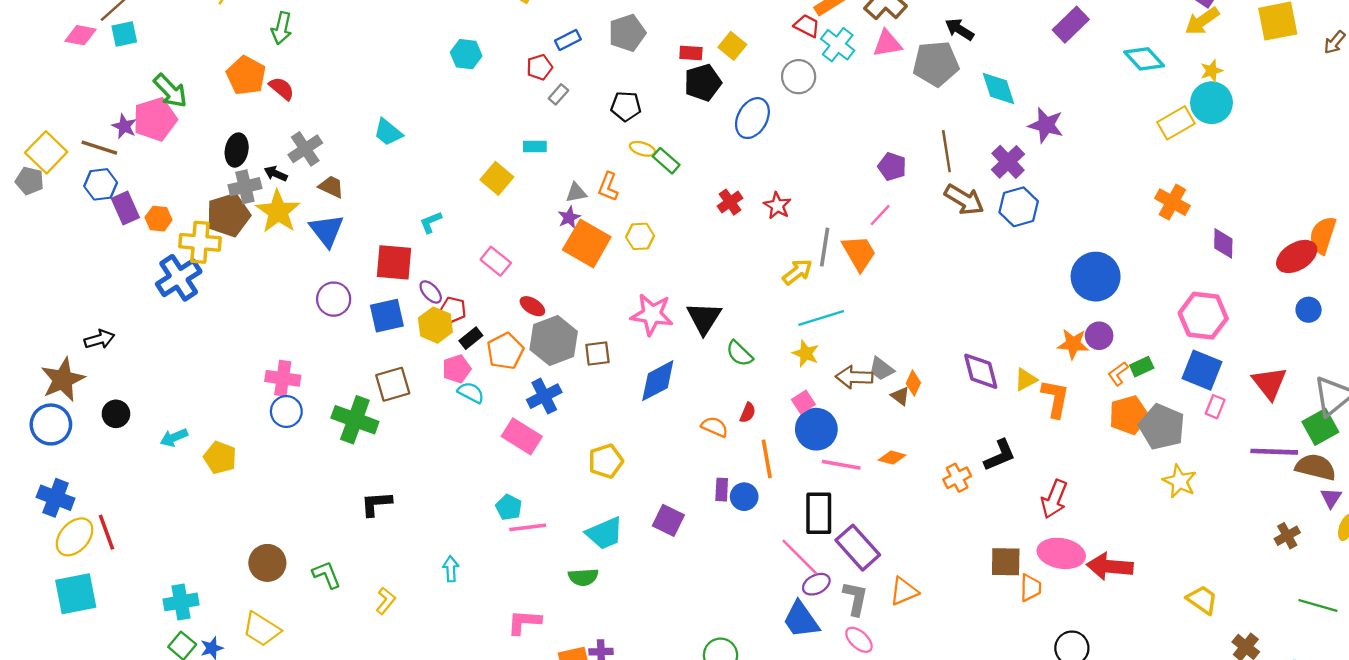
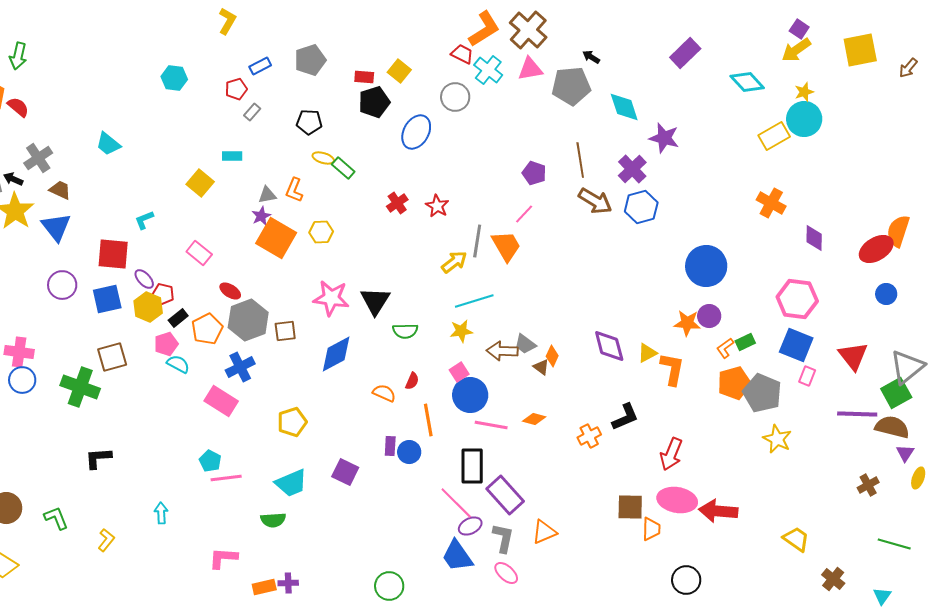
black arrow: (959, 29) -> (591, 57), size x0.7
green semicircle: (739, 353) -> (405, 331), turned -45
yellow star: (806, 353) -> (461, 331), turned -30

